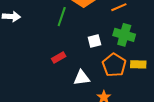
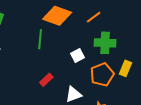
yellow rectangle: (138, 64) -> (125, 68), turned -56
orange pentagon: (114, 65) -> (102, 74), turned 30

